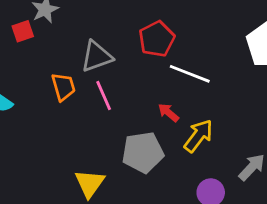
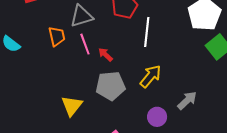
white line: (190, 74) -> (147, 32), turned 72
red arrow: (168, 113) -> (106, 55), moved

